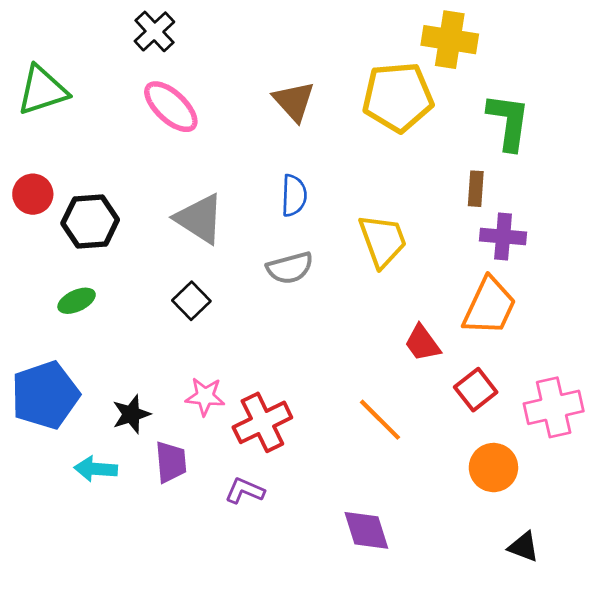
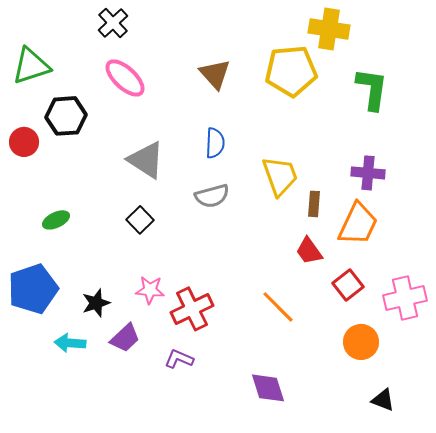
brown rectangle: (476, 189) -> (314, 204), moved
black hexagon: (90, 221) -> (66, 116), moved
purple trapezoid: (171, 462) -> (125, 338), turned 52

